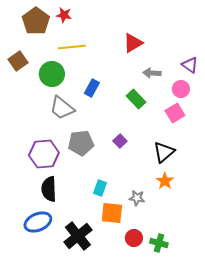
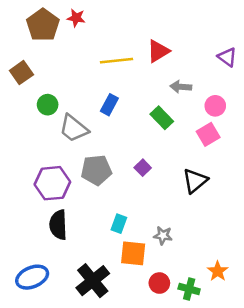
yellow line: (72, 47) -> (117, 61), moved
purple triangle: (190, 65) -> (227, 57), moved
green circle: (52, 74) -> (48, 105), moved, size x0.7
orange star: (165, 181) -> (218, 271), moved
blue ellipse: (38, 222) -> (32, 277), moved

